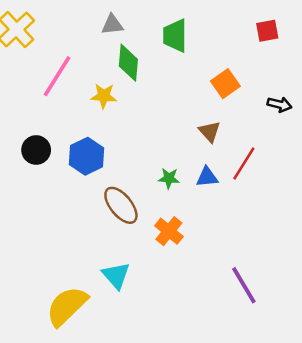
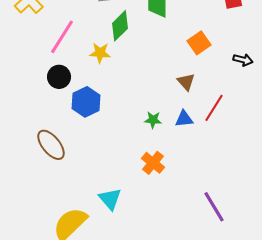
green diamond: (128, 63) -> (120, 26), turned 40
black circle: (36, 150) -> (59, 77), moved
brown ellipse: (121, 205) -> (51, 145), moved

